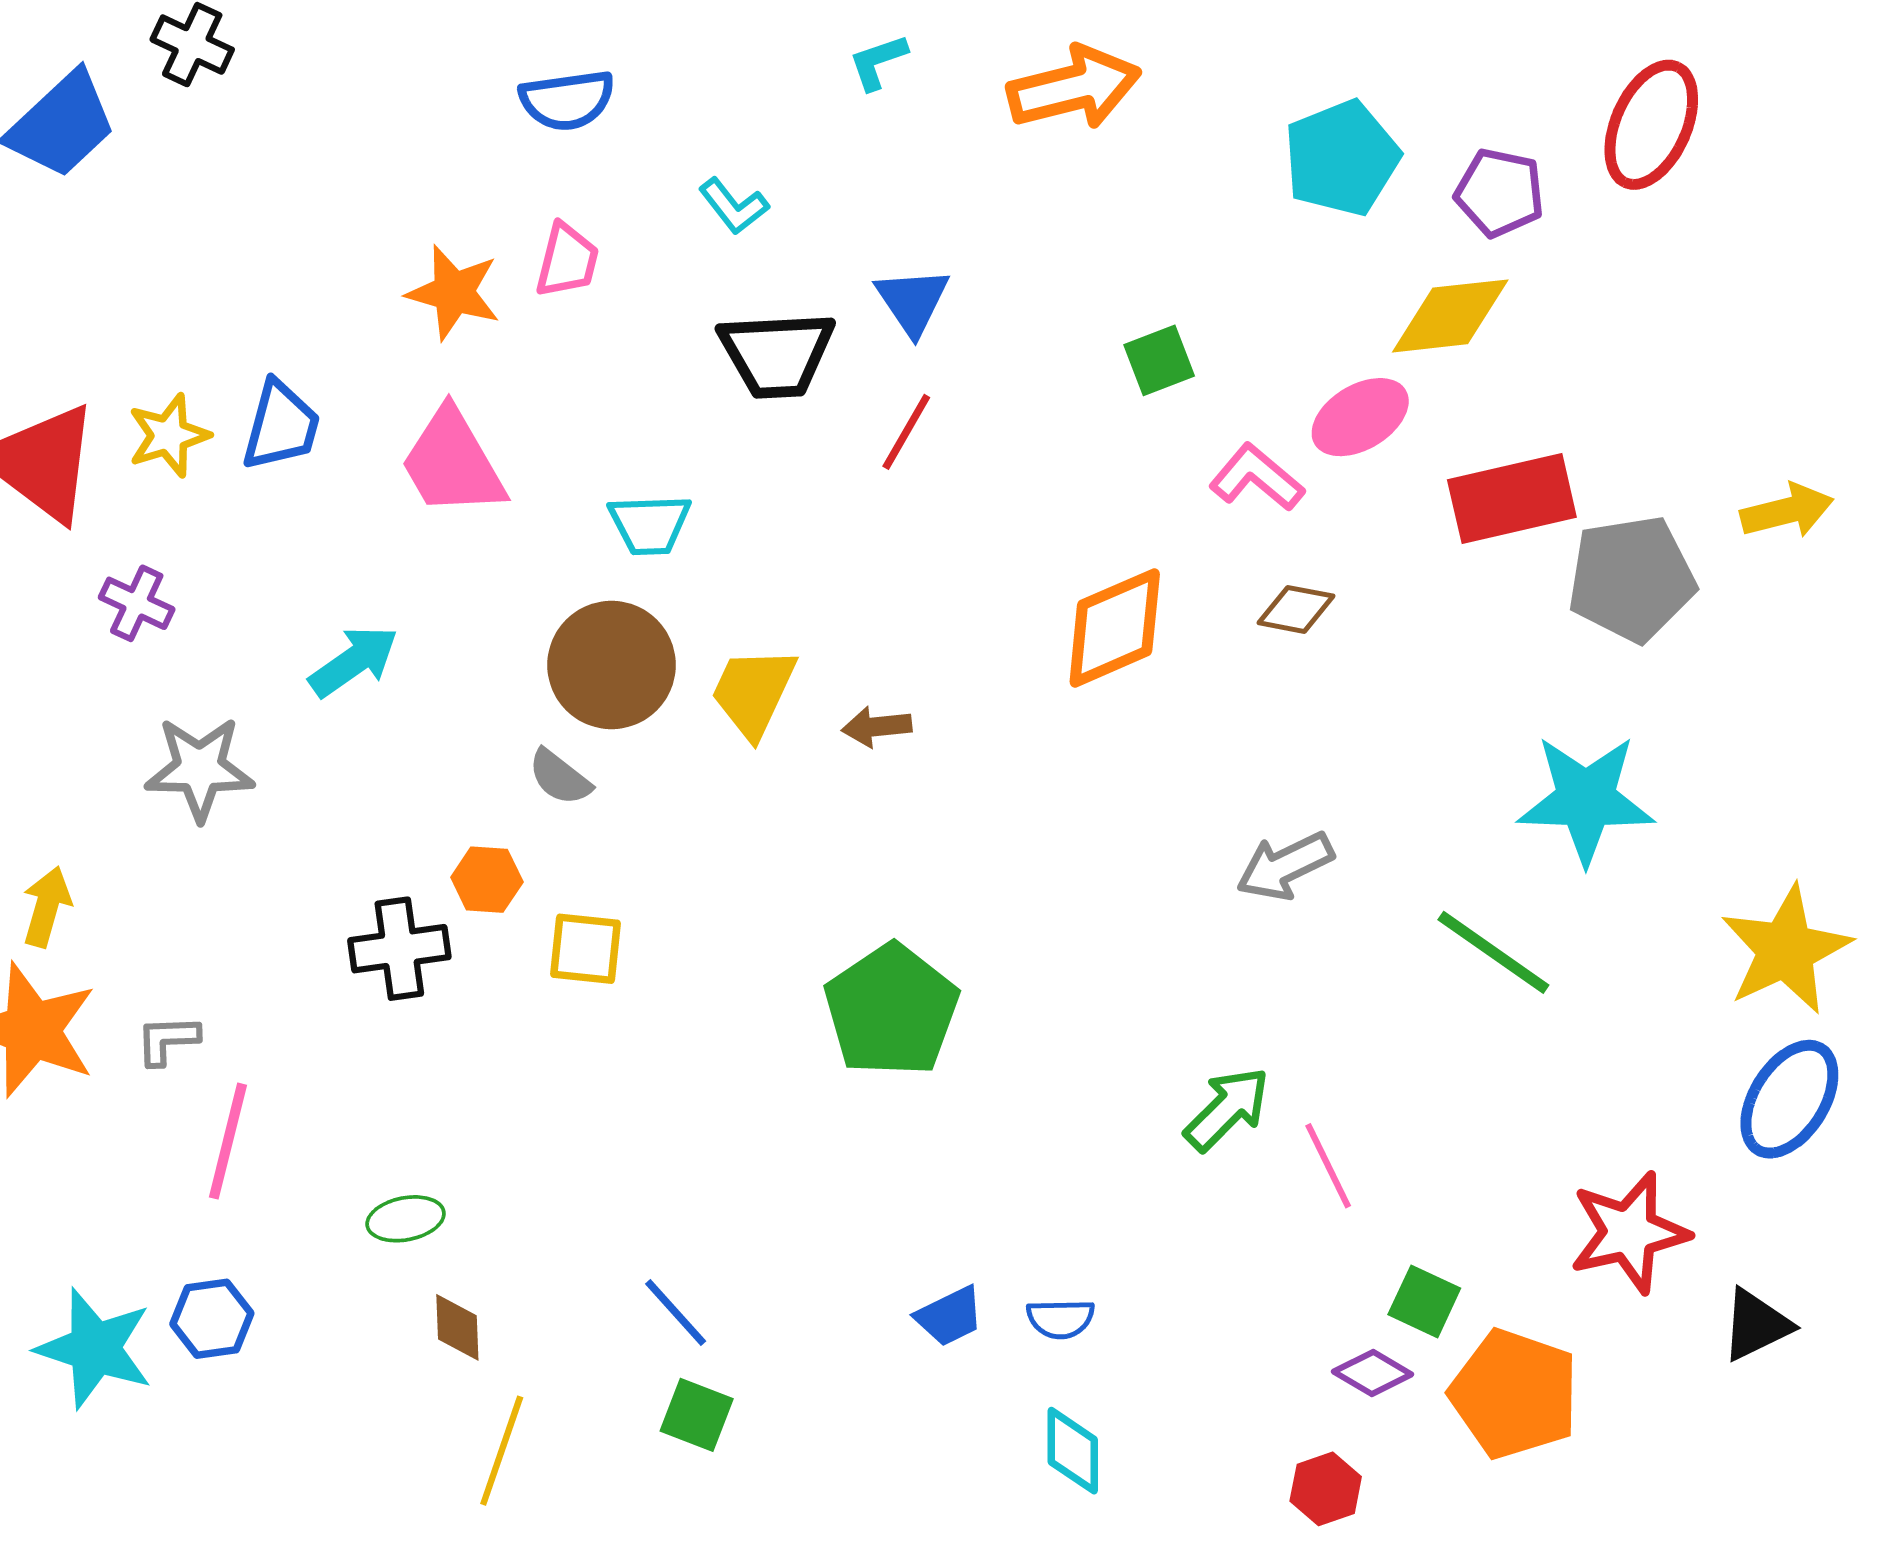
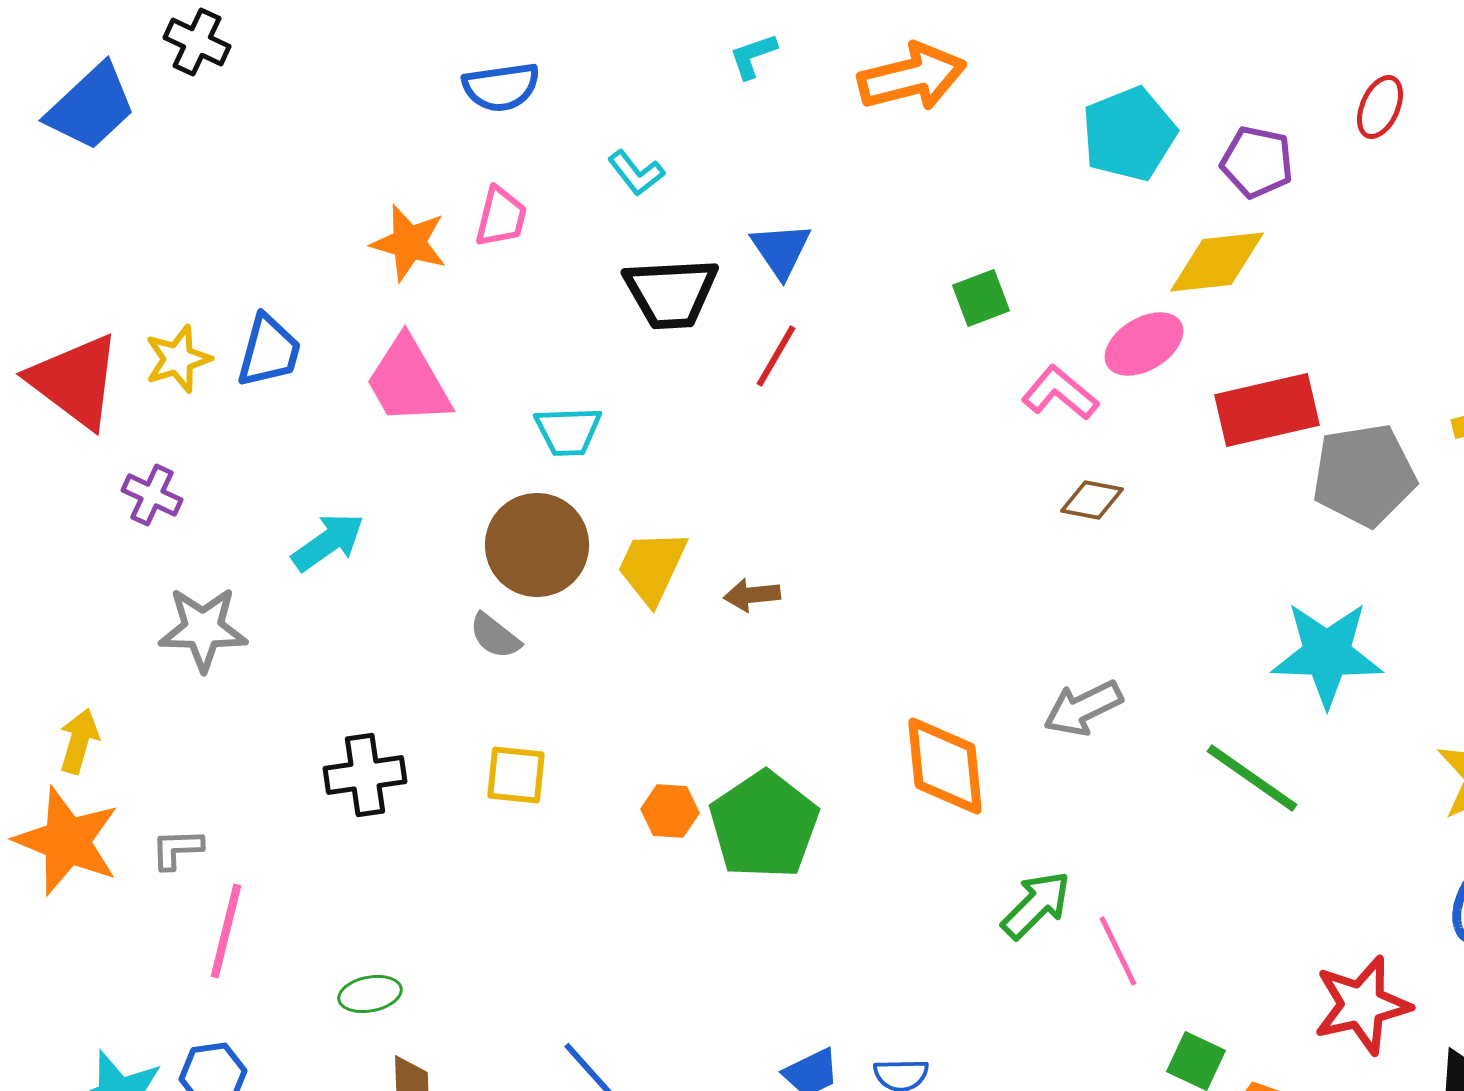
red ellipse: (1651, 125) -> (1380, 107), size x0.6
orange diamond: (1115, 628) -> (945, 766), moved, turned -72
orange hexagon: (487, 880) -> (670, 811), moved

